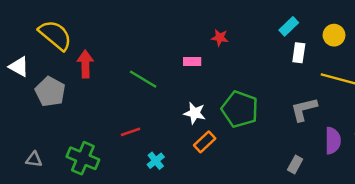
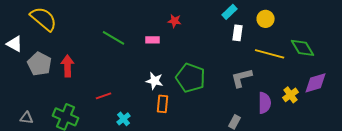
red arrow: (85, 64) -> (68, 66), moved
green line: (143, 79) -> (114, 38), moved
orange rectangle: (205, 142) -> (163, 104), turned -42

